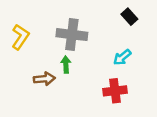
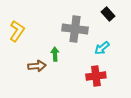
gray cross: (72, 35) -> (75, 29), moved

